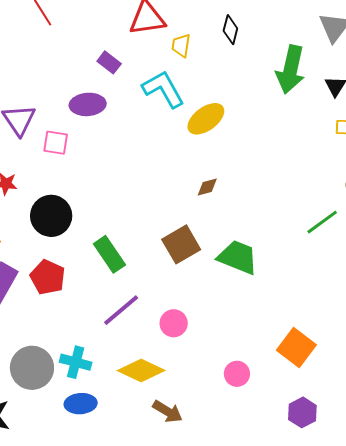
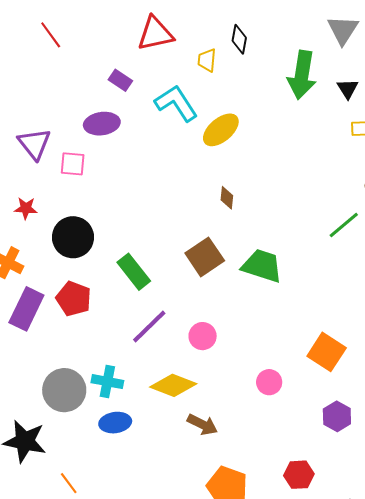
yellow trapezoid: (181, 45) -> (207, 60), moved
brown diamond: (207, 187) -> (227, 198), turned -65

